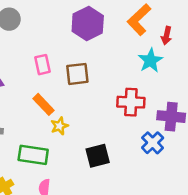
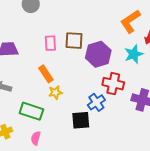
purple hexagon: (88, 24) -> (98, 54), moved
brown square: (77, 74) -> (74, 41), moved
blue cross: (153, 143) -> (96, 102), moved

